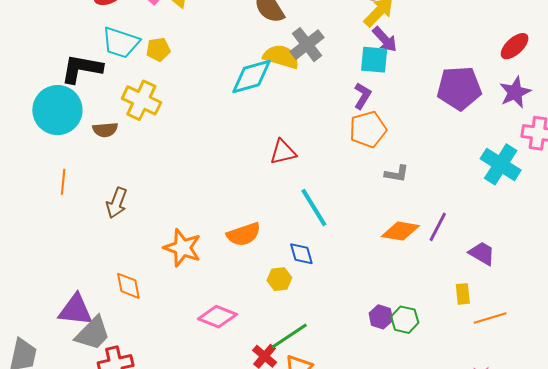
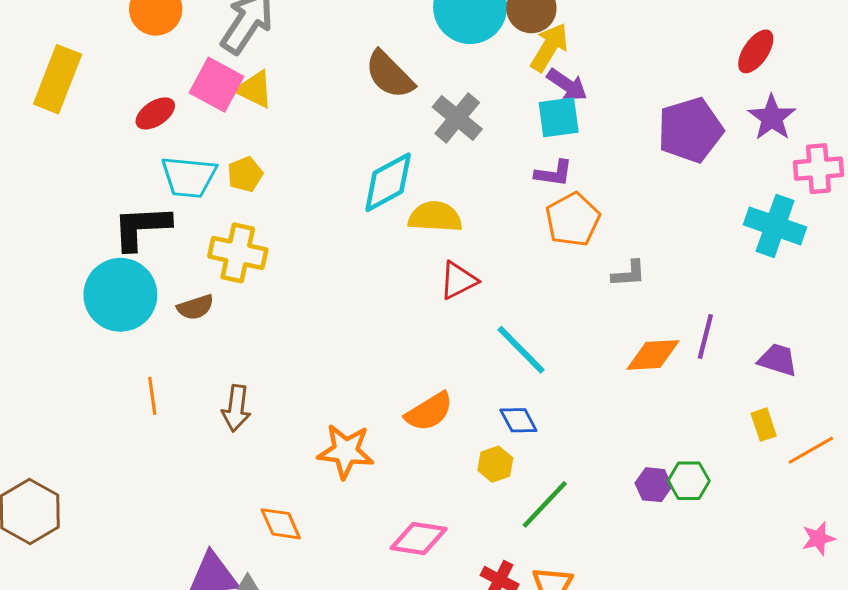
yellow semicircle: (281, 57) -> (435, 217), moved
purple L-shape: (362, 96) -> (554, 173), turned 80
green line: (289, 336) -> (545, 504), moved

